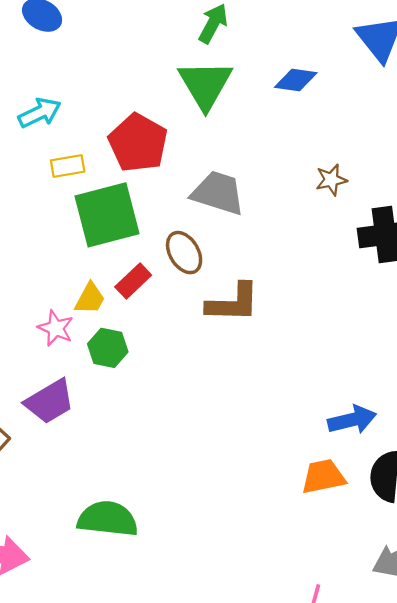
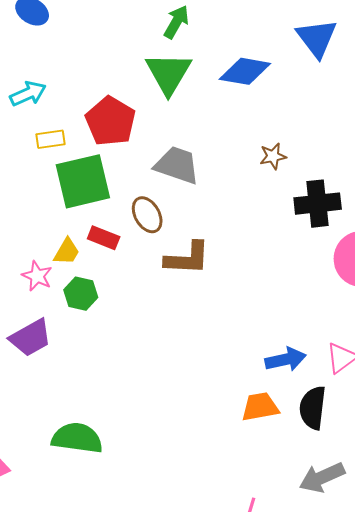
blue diamond: (296, 80) -> (245, 71), size x1.4
red rectangle: (133, 281) -> (104, 238), turned 64

